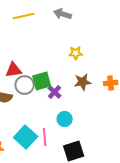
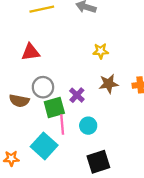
red triangle: (14, 70) -> (31, 52), moved
green square: (42, 81) -> (54, 108), moved
pink line: (45, 137) -> (62, 124), moved

